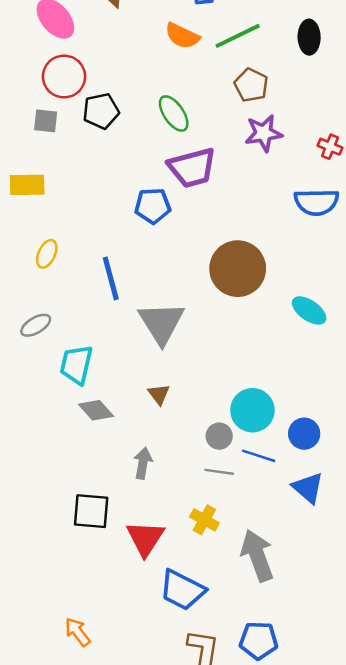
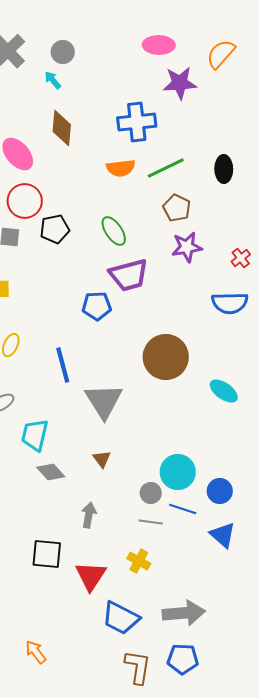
orange semicircle: (182, 36) -> (121, 168), turned -32
red cross: (330, 147) -> (241, 258), turned 30
gray arrow: (257, 556) -> (184, 613), moved, turned 105

